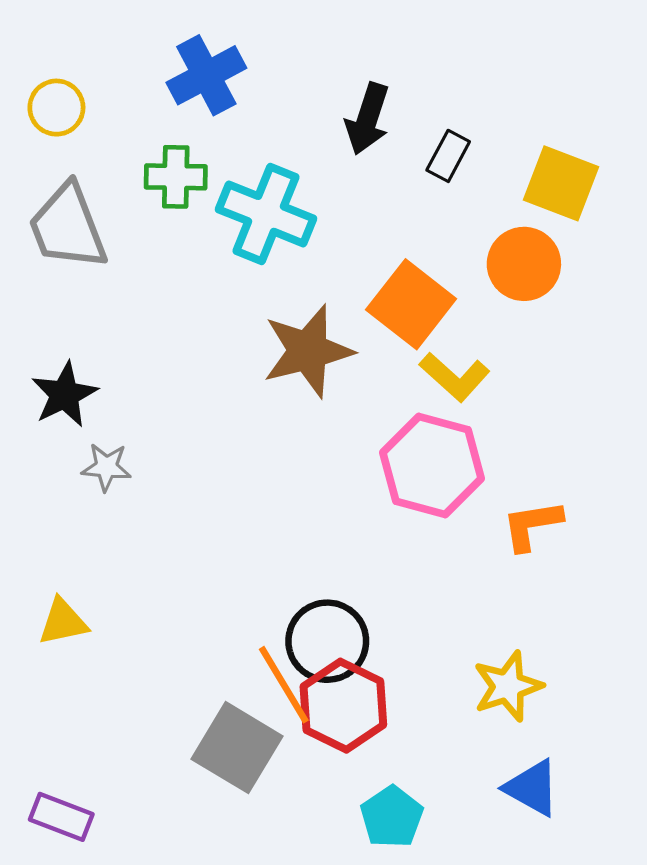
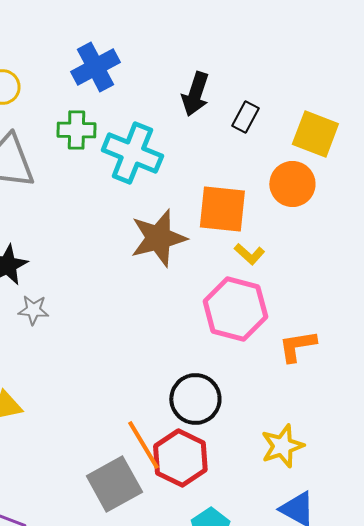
orange square: (411, 304) -> (222, 209), turned -32
yellow L-shape: (455, 377) -> (249, 254), size x0.7
black circle: (327, 641) -> (195, 399), moved
gray square: (237, 748) -> (114, 484), turned 30

